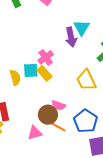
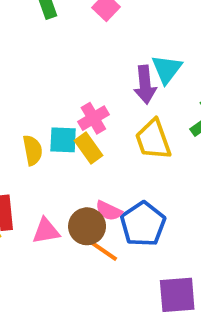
yellow trapezoid: (86, 80) -> (153, 140), moved
blue pentagon: (86, 121) -> (143, 224), moved
pink triangle: (35, 133) -> (46, 231), moved

